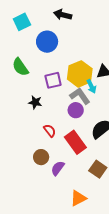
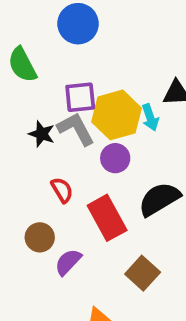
yellow hexagon: (80, 74) -> (117, 115), moved
gray L-shape: (80, 96) -> (76, 129), moved

